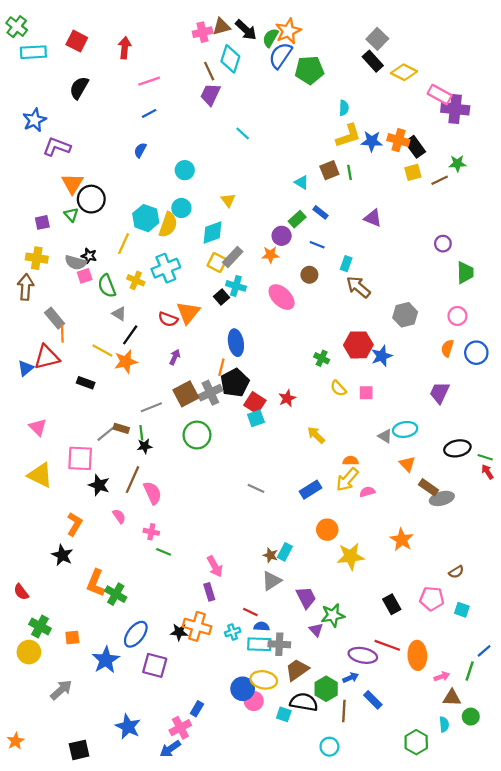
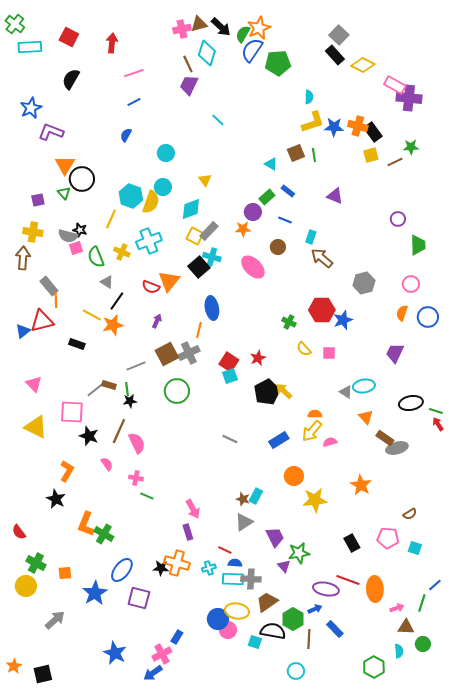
black square: (221, 297) -> (199, 267), size x1.5
black pentagon: (235, 383) -> (267, 392), moved
black square: (79, 750) -> (43, 674), moved

